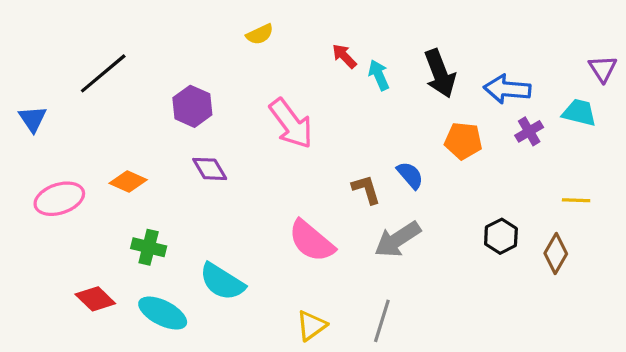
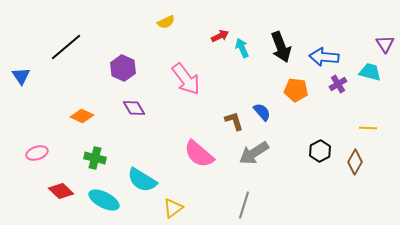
red arrow: (344, 56) -> (220, 36), turned 108
pink ellipse: (59, 199) -> (37, 153), moved, size x0.7
yellow triangle: (311, 326) -> (173, 208), moved

